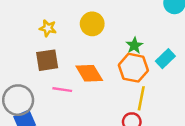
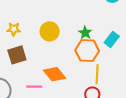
yellow circle: (92, 24) -> (50, 31), moved
orange diamond: (89, 73) -> (55, 74), moved
pink line: (62, 90) -> (34, 87), moved

